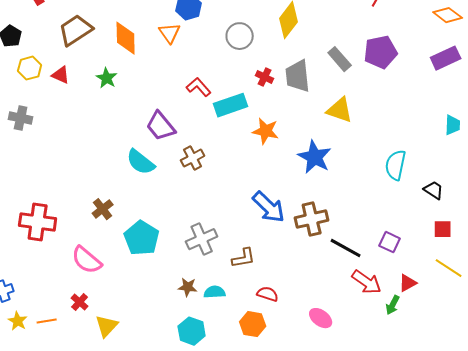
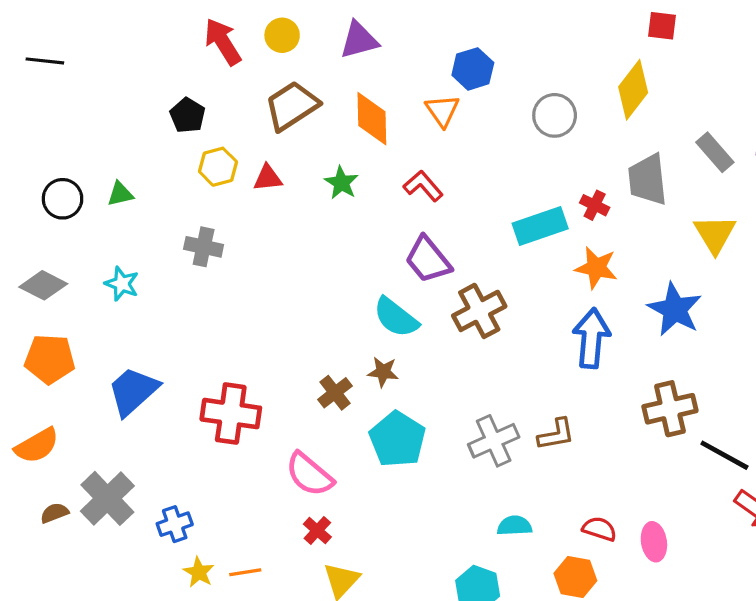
red triangle: (61, 75) -> (268, 178), turned -30
red cross: (265, 77) -> (595, 205), moved
red L-shape: (199, 87) -> (423, 186), moved
yellow triangle: (340, 110) -> (715, 234), turned 40
brown cross: (193, 158) -> (479, 311), size x1.4
blue arrow: (269, 207) -> (591, 338), moved, turned -129
brown L-shape: (244, 258) -> (556, 434), moved
brown star: (188, 287) -> (383, 372), moved
red cross: (80, 302) -> (317, 531), moved
pink ellipse: (321, 318) -> (654, 542), moved, turned 45

